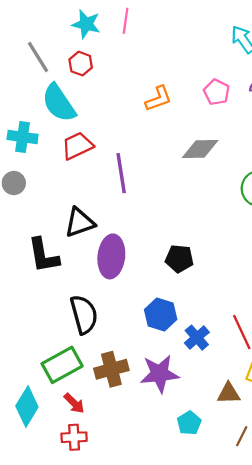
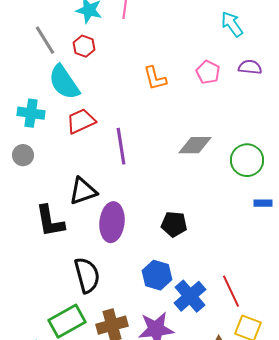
orange L-shape: (158, 99) -> (155, 78), turned 96
gray diamond: (200, 149) -> (195, 145), moved
blue cross: (197, 338) -> (190, 296), size x1.4

